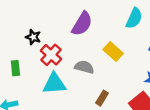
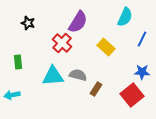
black star: (33, 37) -> (28, 23), moved
red cross: (51, 55) -> (62, 43), moved
gray semicircle: (84, 67) -> (78, 75), moved

